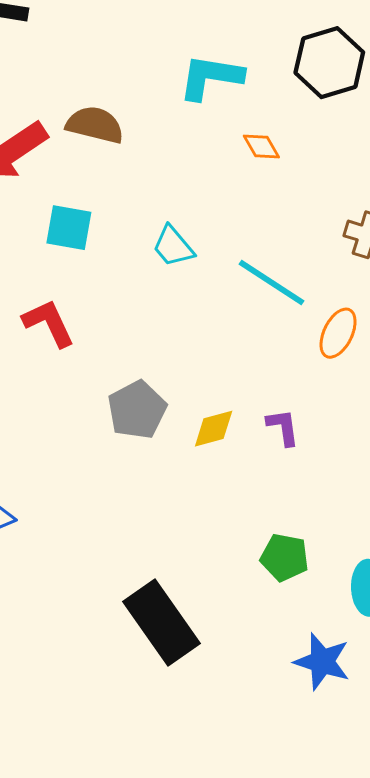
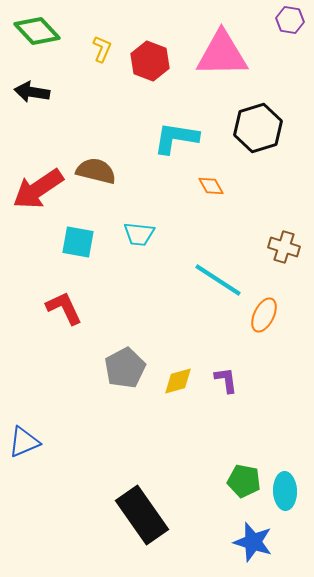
cyan trapezoid: (173, 246) -> (139, 234), moved, turned -44
green pentagon: (284, 557) -> (244, 481), moved

